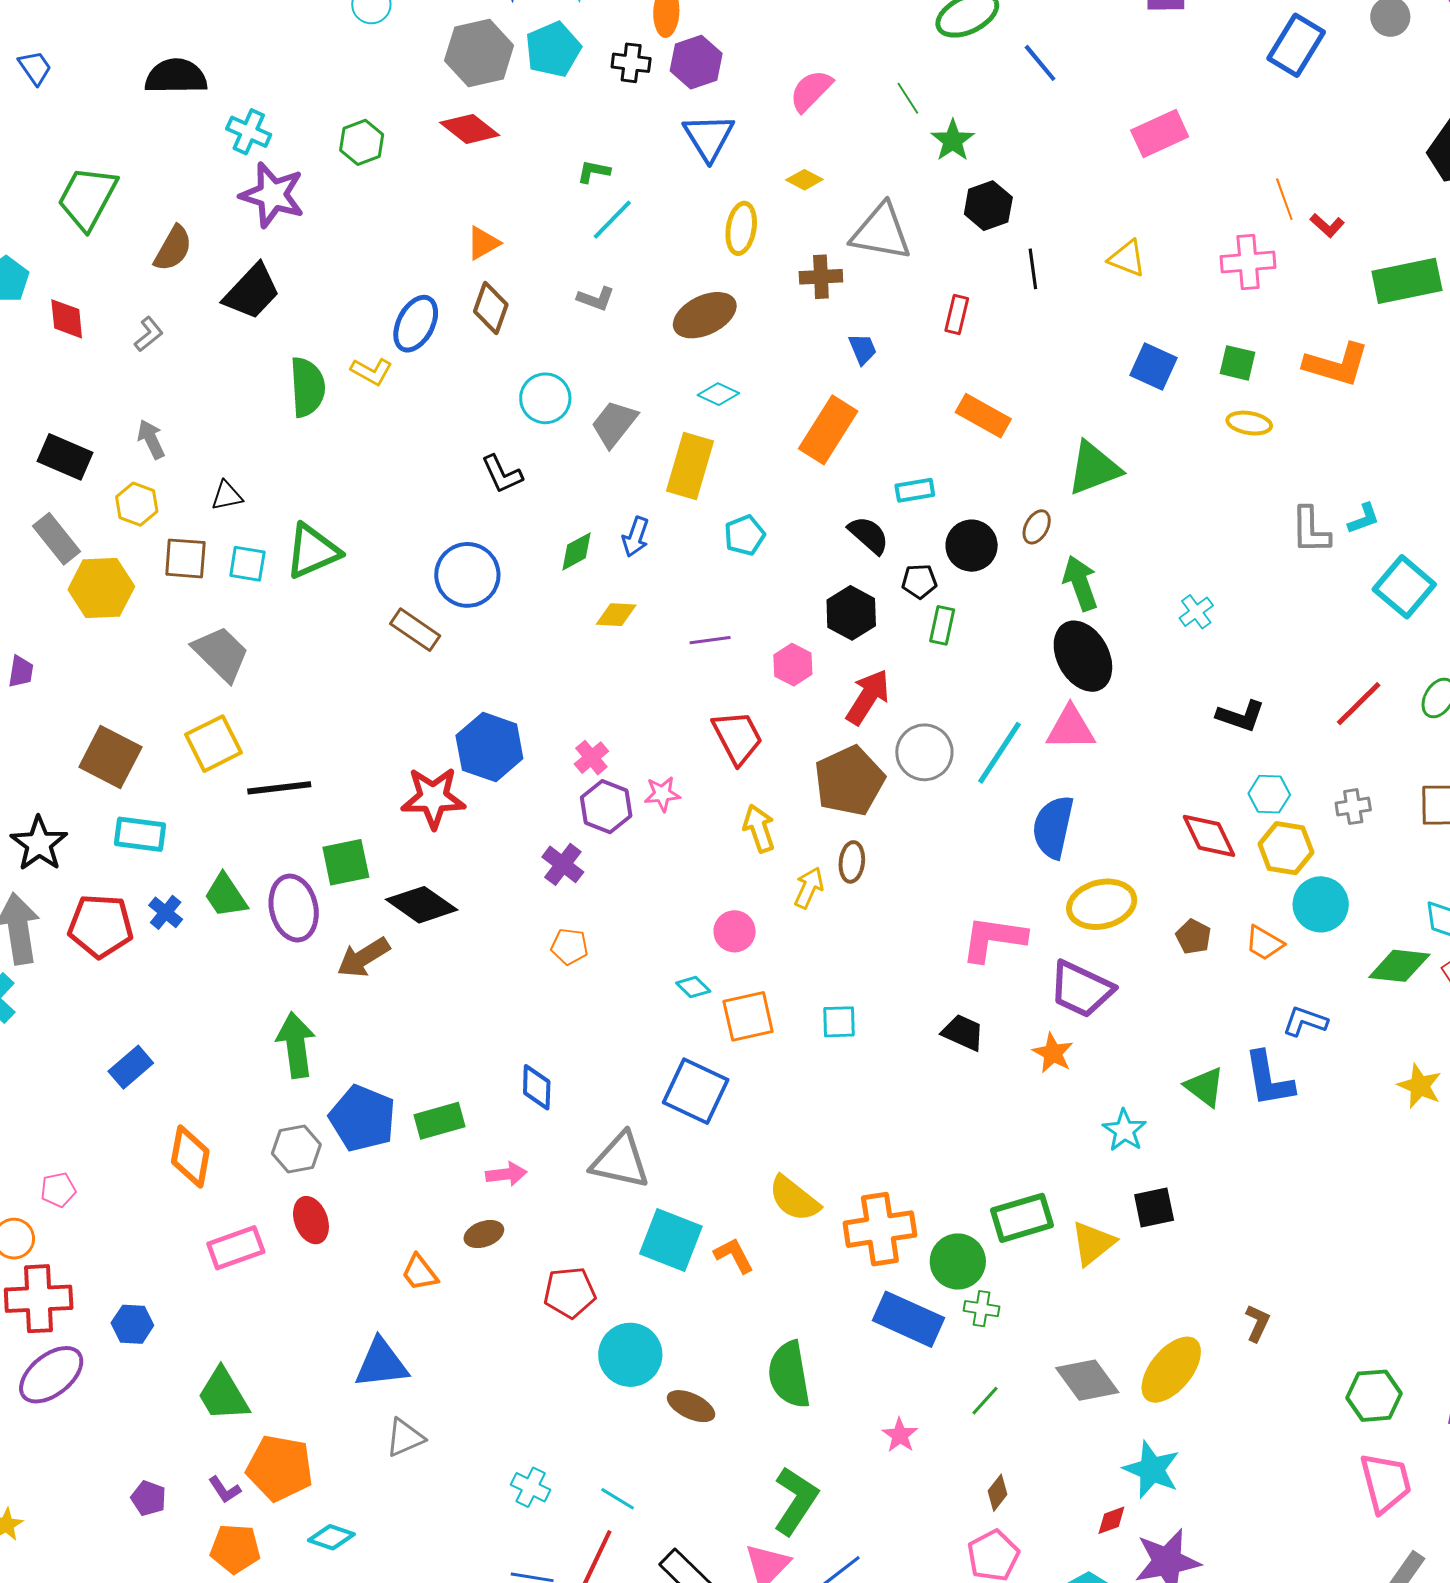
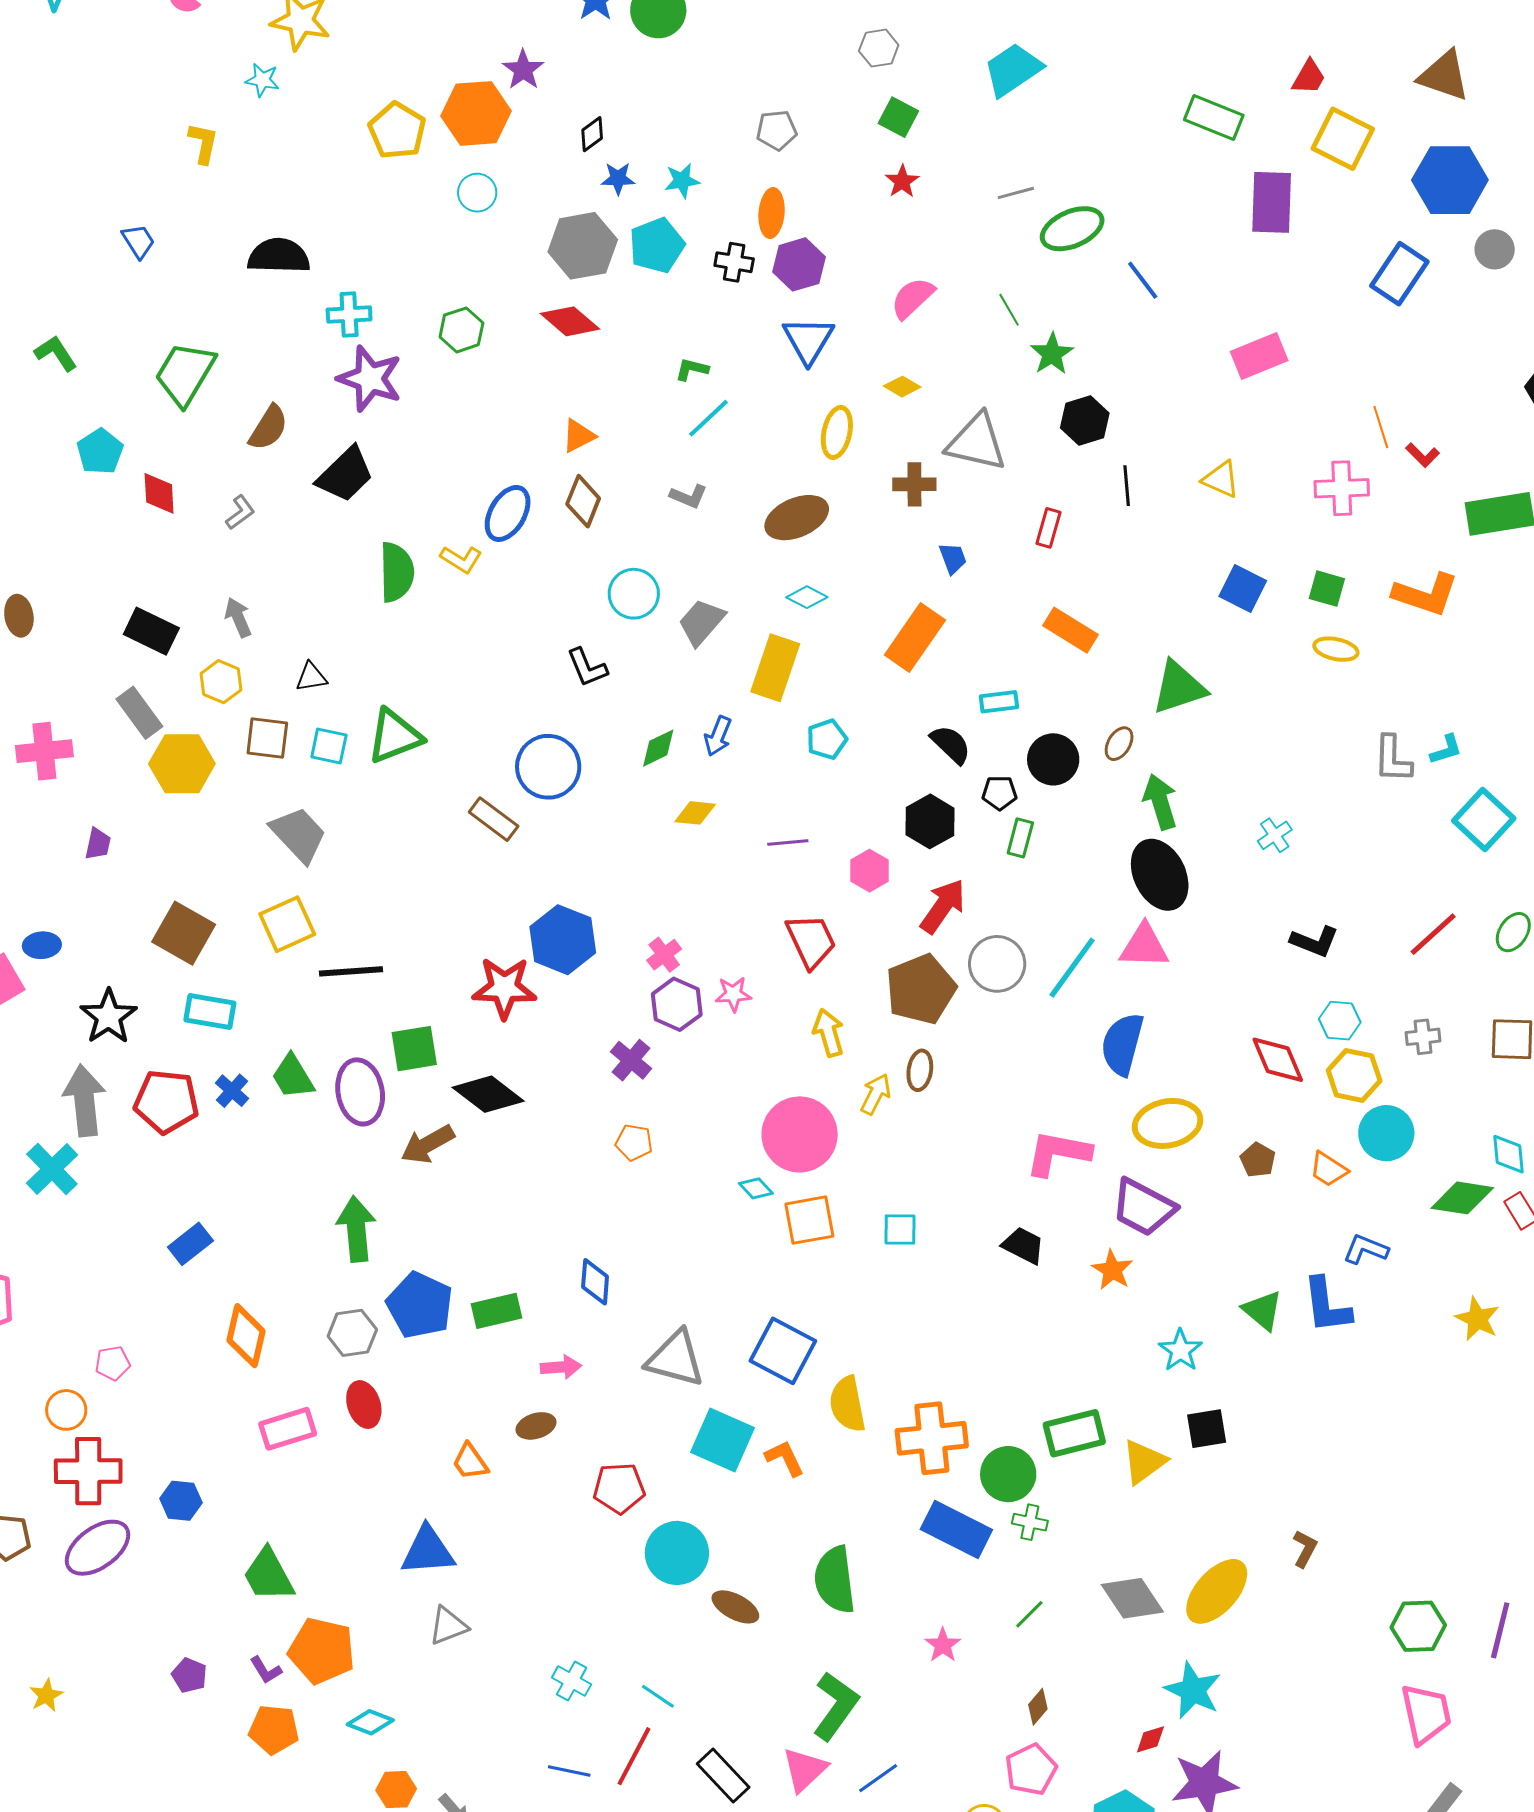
cyan cross: (249, 132) -> (349, 314), turned -30
pink circle: (735, 931) -> (800, 1134), size x1.8
blue square: (696, 1091) -> (783, 1351), moved
yellow semicircle: (794, 1199) -> (847, 1404), turned 38

